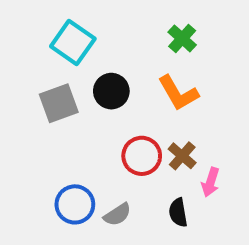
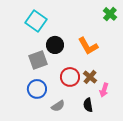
green cross: (182, 38) -> (110, 14), moved
gray square: (59, 103) -> (38, 60), moved
blue circle: (75, 204) -> (37, 89), moved

